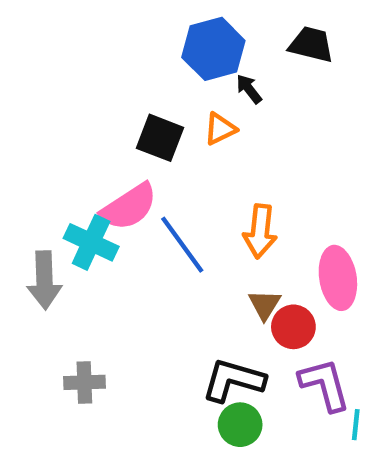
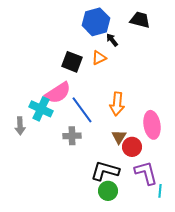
gray arrow: (44, 280) -> (20, 126), size x0.7
gray cross: (84, 382) -> (72, 136), moved

